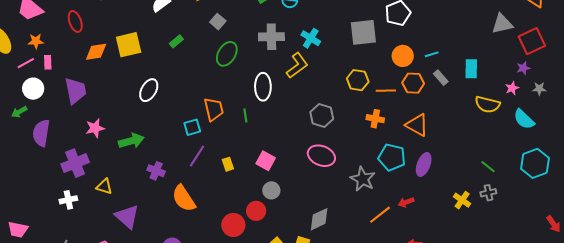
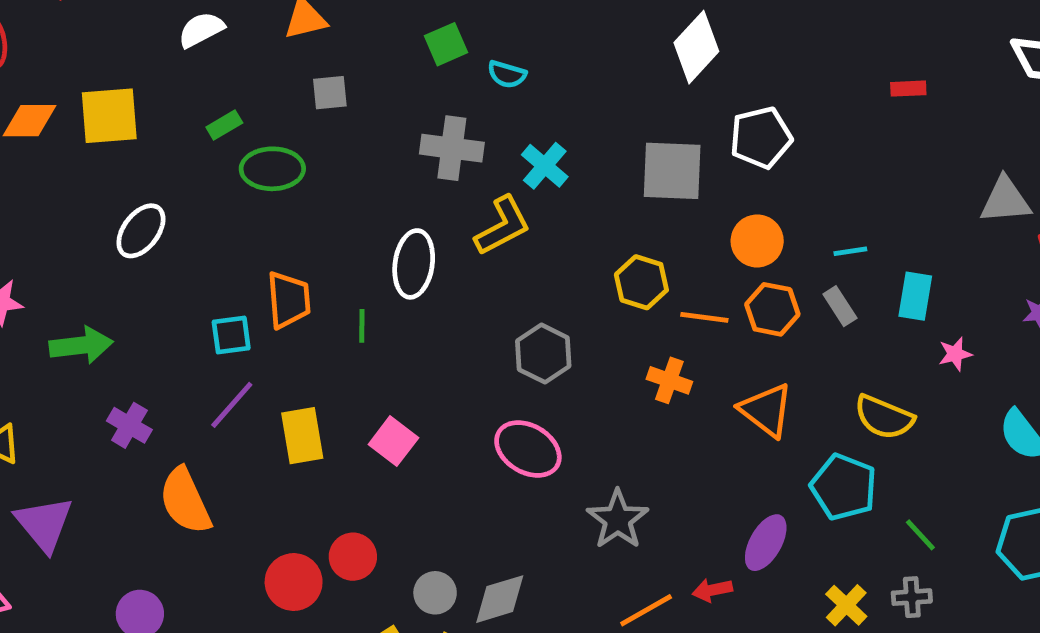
gray square: (218, 22) -> (330, 93), turned 35
green ellipse: (227, 54) -> (272, 169), moved, turned 50
cyan line: (432, 54) -> (850, 251), moved
pink star: (512, 88) -> (955, 354), moved
yellow semicircle: (487, 104) -> (884, 417), moved
cyan pentagon: (392, 157) -> (844, 487), moved
yellow rectangle: (228, 164) -> (302, 436), size x1.6
purple ellipse: (424, 164) -> (766, 543), moved
gray circle: (271, 190) -> (435, 593), moved

